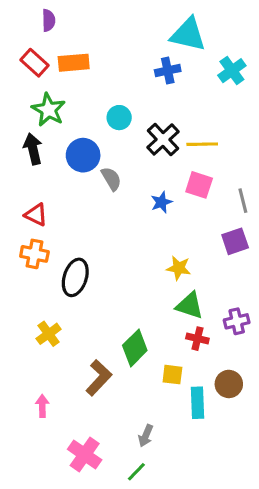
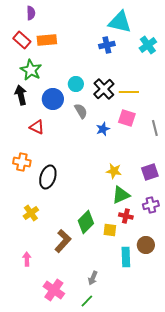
cyan circle: (119, 118) -> (76, 84), moved
gray semicircle: (111, 179) -> (81, 111), moved
red triangle: (36, 215) -> (37, 127), moved
purple square: (235, 241) -> (150, 172), moved
green triangle: (190, 306) -> (121, 195), turned -42
yellow square: (172, 375) -> (110, 230), moved

